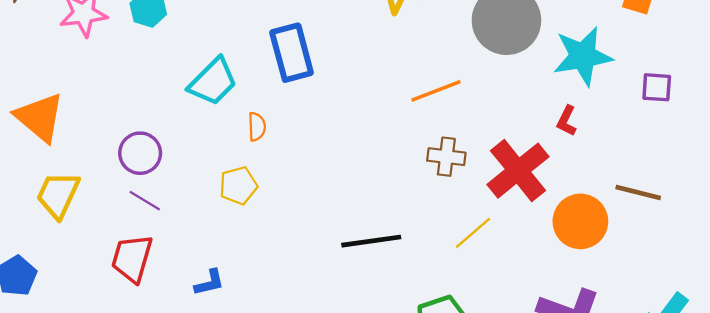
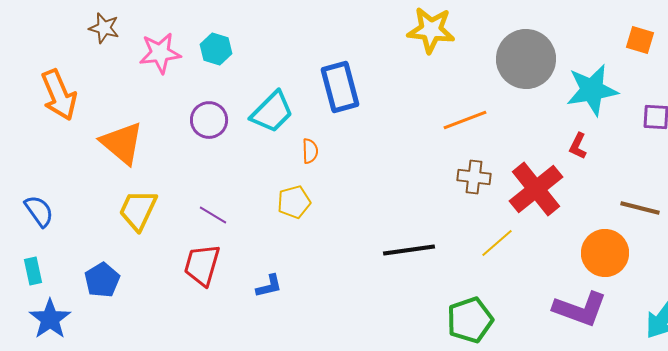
purple circle: (140, 153) -> (209, 120), moved
orange circle: (580, 221) -> (605, 253), moved

